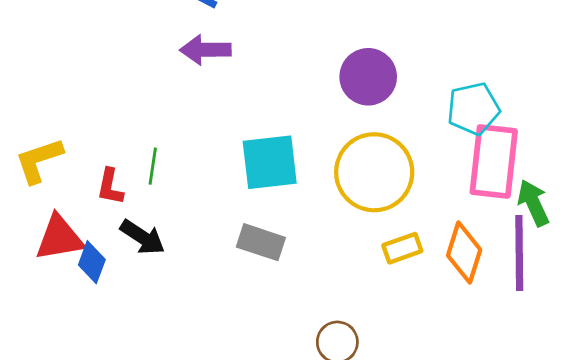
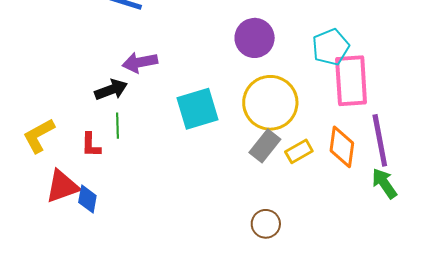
purple arrow: (205, 50) -> (140, 62), moved
green arrow: (533, 203) -> (384, 183), moved
black arrow: (142, 237) -> (111, 90), moved, turned -44
gray rectangle: (261, 242) -> (265, 146), moved, turned -60

